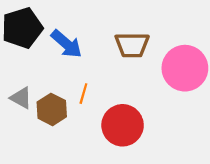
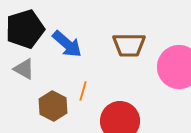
gray triangle: (21, 98) -> (24, 69), moved

